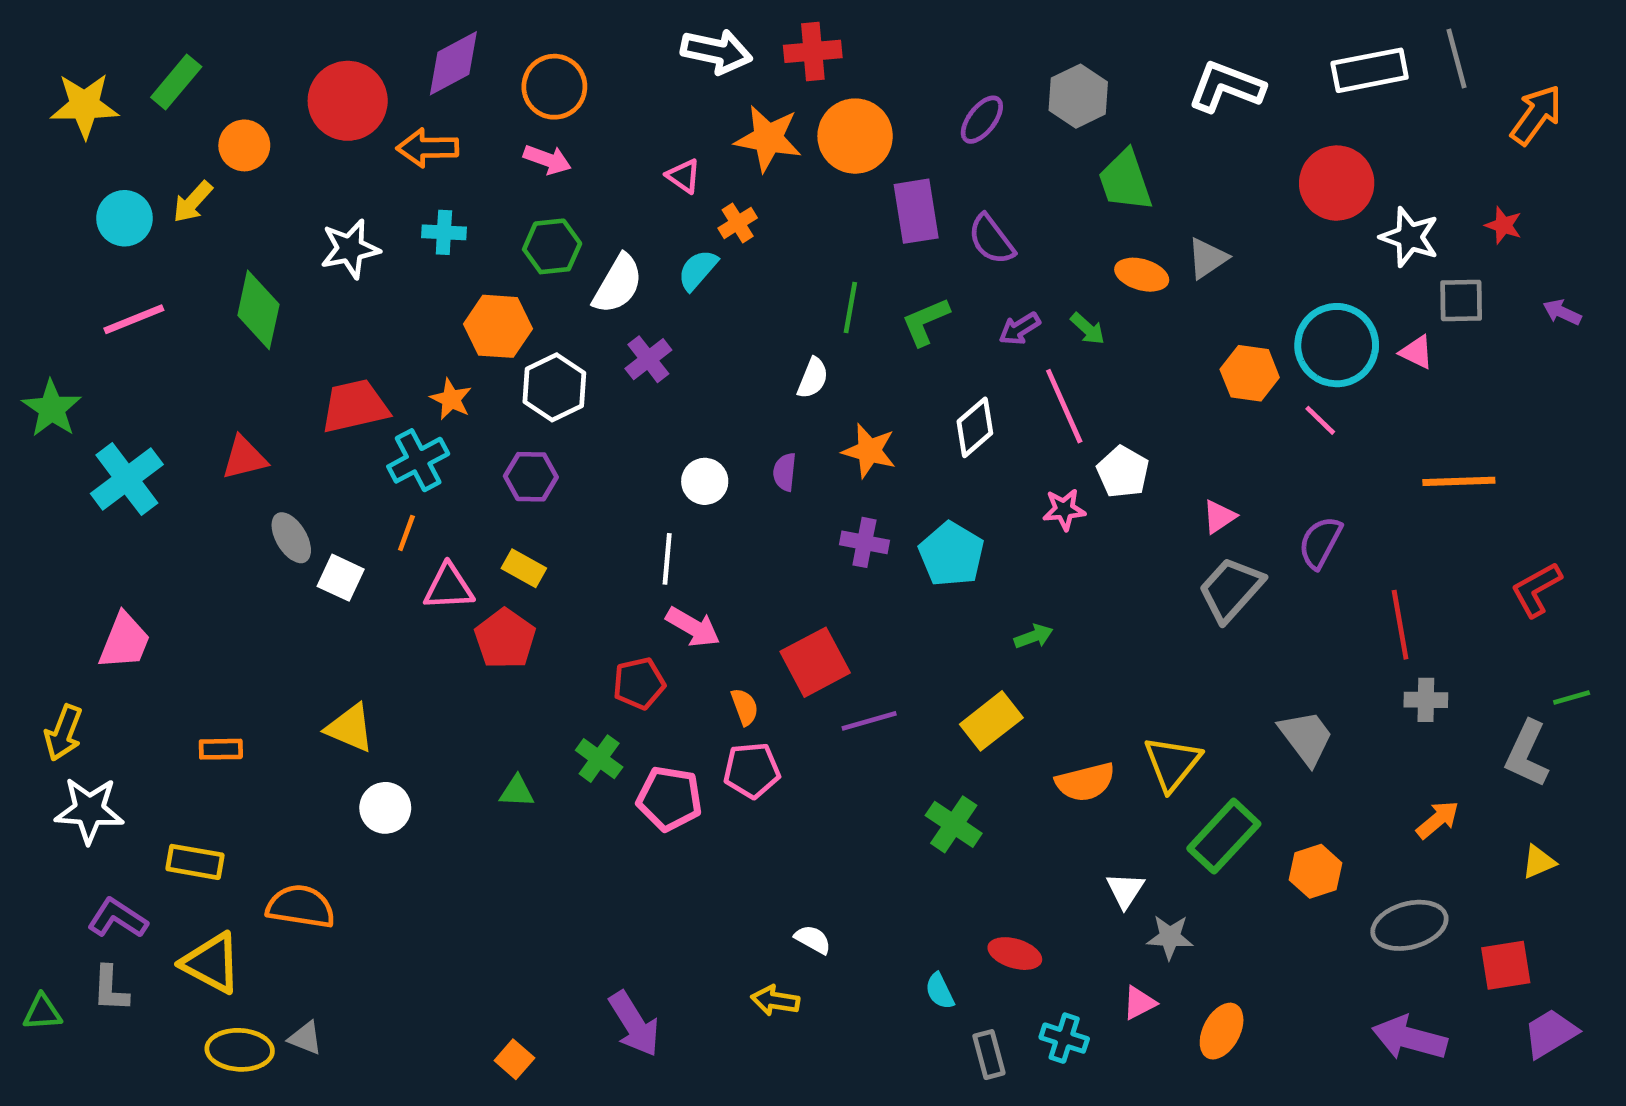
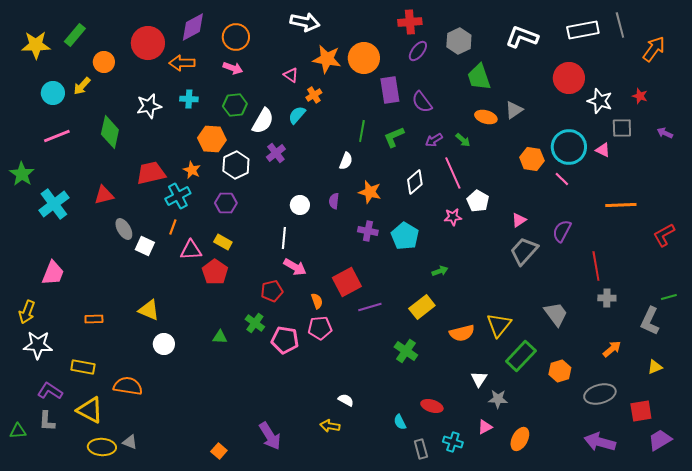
red cross: (813, 51) -> (410, 22), moved
red L-shape: (1536, 589) -> (664, 235), moved

